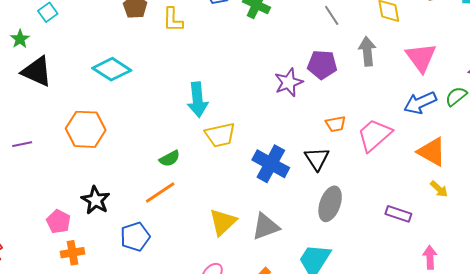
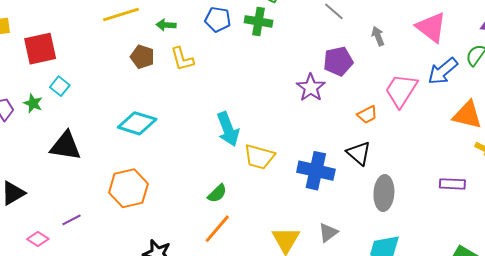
green star: (20, 39) -> (33, 103), moved
gray arrow: (367, 51) -> (378, 36), size x0.7
yellow trapezoid: (220, 135) -> (259, 157), turned 44
pink trapezoid: (374, 135) -> (401, 90), moved
gray triangle: (266, 227) -> (328, 233), size x0.7

